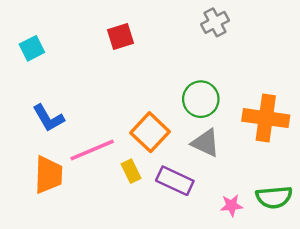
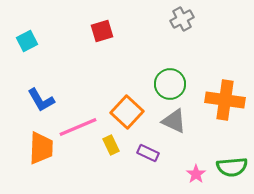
purple rectangle: (175, 181) -> (148, 153), size x0.7
pink star: (232, 205) -> (196, 174), turned -30

